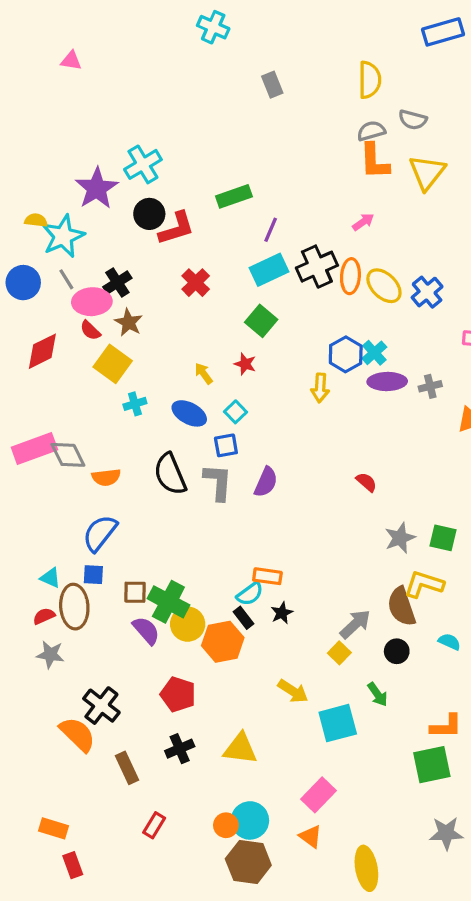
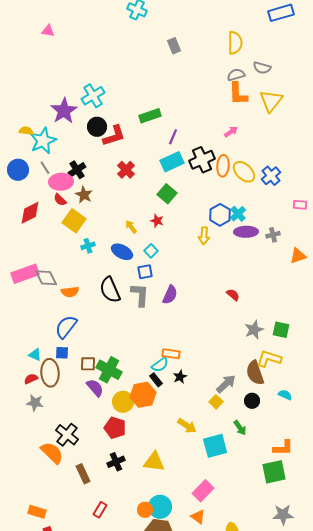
yellow circle: (188, 624) -> (123, 402), moved

